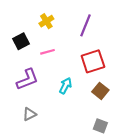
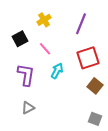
pink line: (47, 52) -> (45, 49), turned 64
purple L-shape: (27, 79) -> (26, 75), turned -60
cyan arrow: (65, 86) -> (57, 71), moved

